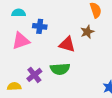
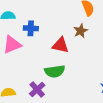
purple cross: (34, 75) -> (37, 89), moved

